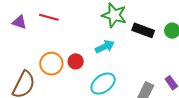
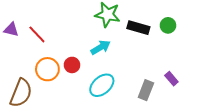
red line: (49, 17) -> (37, 34), moved, turned 36

